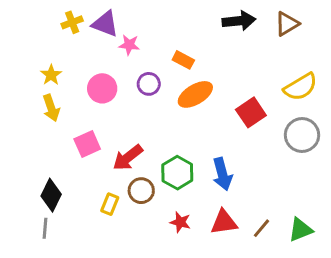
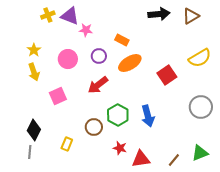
gray circle: (302, 135) -> (201, 107), moved
red arrow: (128, 158) -> (98, 85), moved
yellow rectangle: (110, 204) -> (67, 144), moved
red triangle: (224, 222) -> (141, 159), moved
brown line: (261, 228) -> (174, 160), moved

